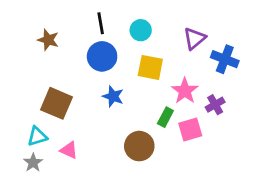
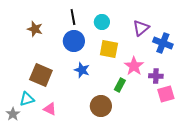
purple cross: (215, 105) -> (156, 76), turned 32
pink square: (190, 129) -> (166, 94), moved
gray star: (33, 163) -> (13, 114), moved

